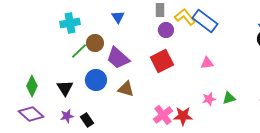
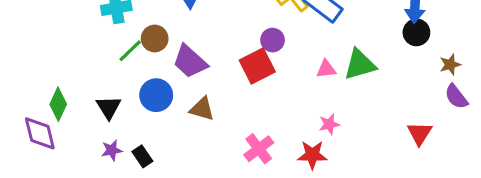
purple circle: (166, 30) -> (273, 40), moved
green triangle: (229, 98) -> (360, 65), moved, size x1.6
purple diamond: (31, 114) -> (40, 133), moved, turned 35
red star: (183, 116) -> (312, 155), moved

